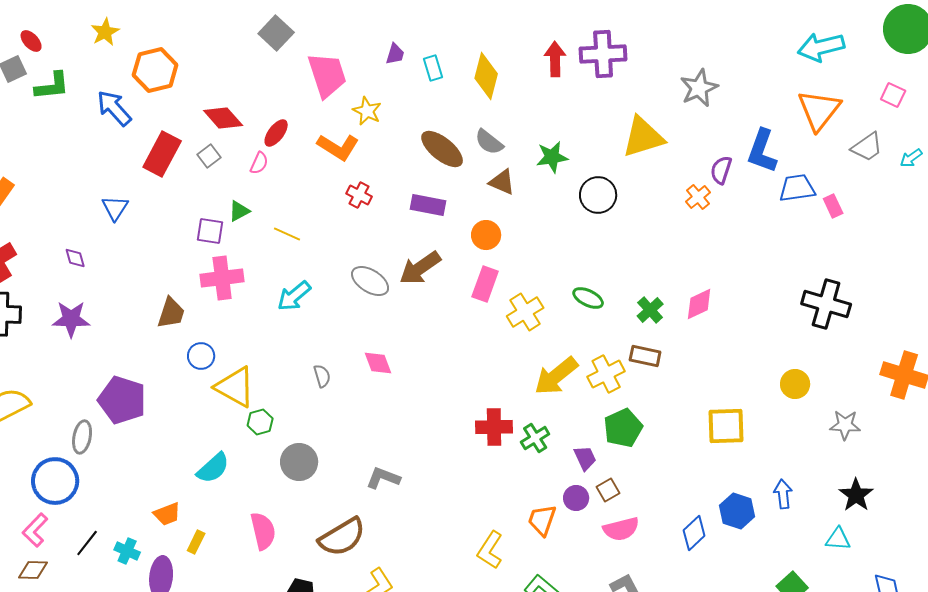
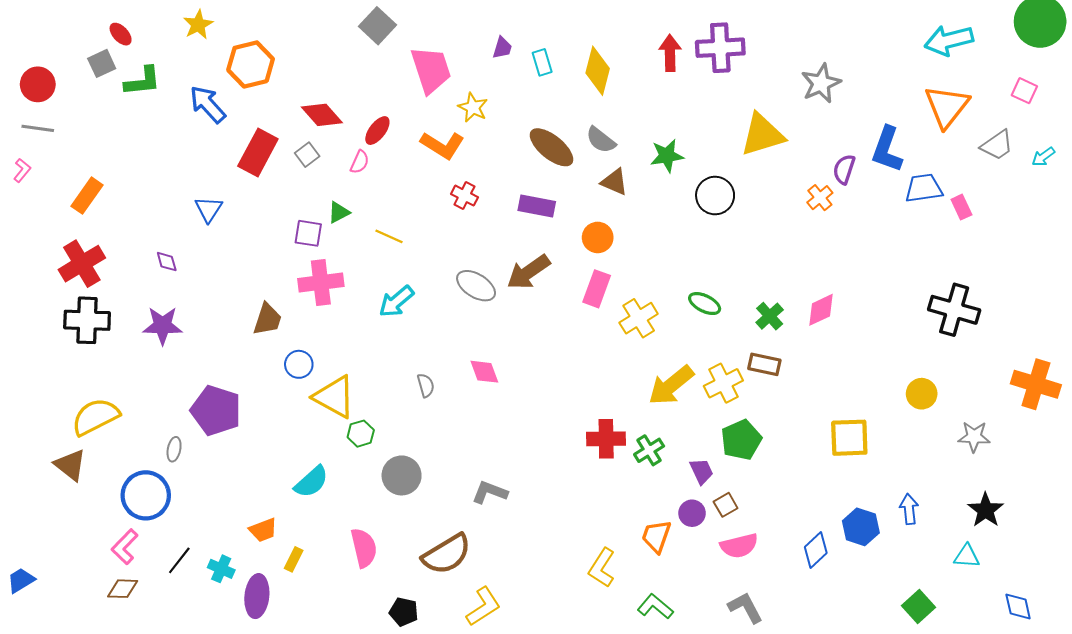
gray ellipse: (82, 437) -> (174, 449), size x0.7

